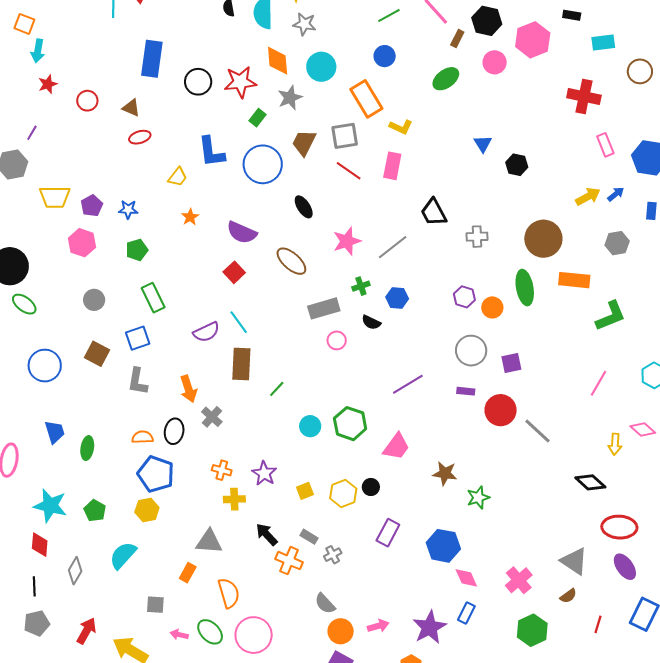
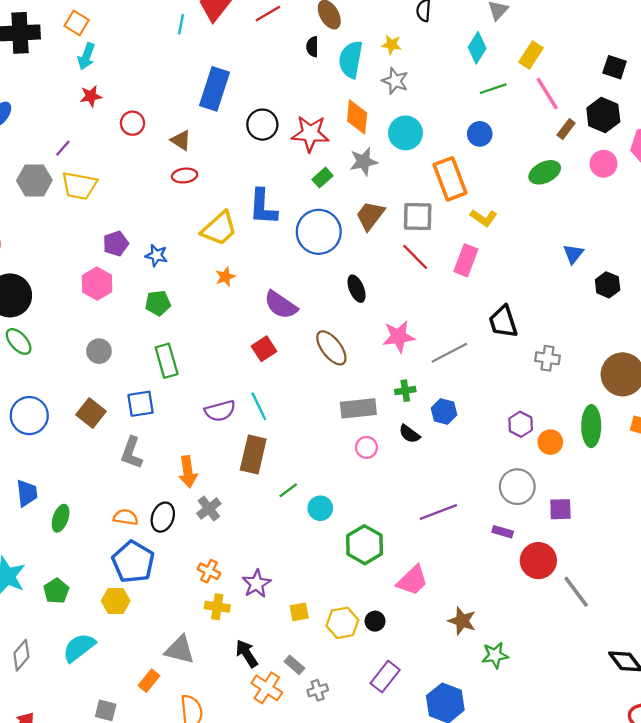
yellow trapezoid: (177, 177) -> (219, 229), size x1.6
yellow trapezoid: (55, 197) -> (79, 186), moved
cyan circle: (310, 426) -> (320, 508), moved

